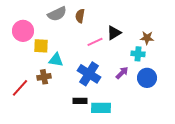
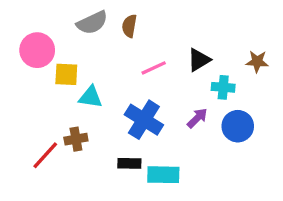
black triangle: (114, 33) -> (199, 60), moved
brown star: (147, 38) -> (257, 61), moved
brown cross: (44, 77) -> (76, 139), moved
red line: (20, 88) -> (45, 155), moved

